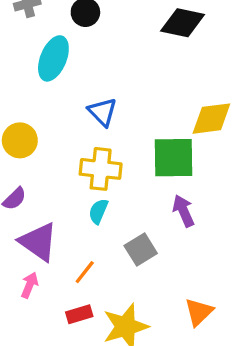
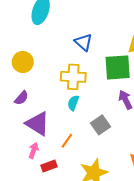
blue triangle: (103, 112) -> (84, 42), moved
red rectangle: (79, 314) -> (49, 166), moved

